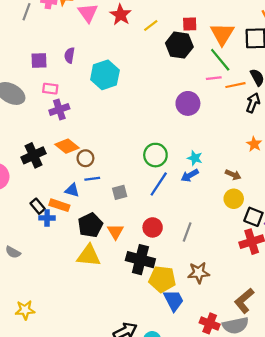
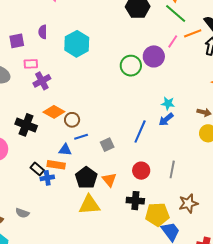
pink line: (214, 78) -> (173, 41), moved, turned -40
black cross: (34, 155) -> (26, 125), turned -35
green circle: (155, 155) -> (131, 66), moved
black cross: (140, 260) -> (135, 201), size x0.7

